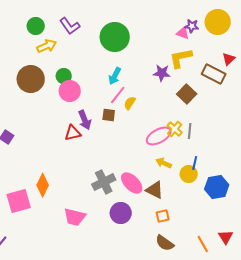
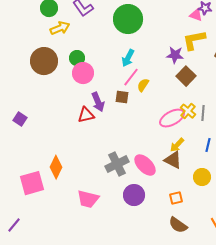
brown square: (187, 94) -> (186, 76), moved
yellow arrow: (164, 163) -> (177, 145), turned -70
yellow circle: (189, 174) -> (202, 177), moved
brown triangle: (155, 190) -> (173, 160), moved

